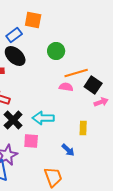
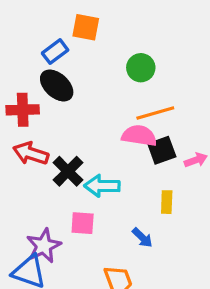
green circle: (56, 51) -> (141, 68), moved
black square: (93, 85) -> (162, 150), moved, turned 36
pink semicircle: (66, 87) -> (139, 136), size x1.5
black cross: (13, 120) -> (68, 171), moved

